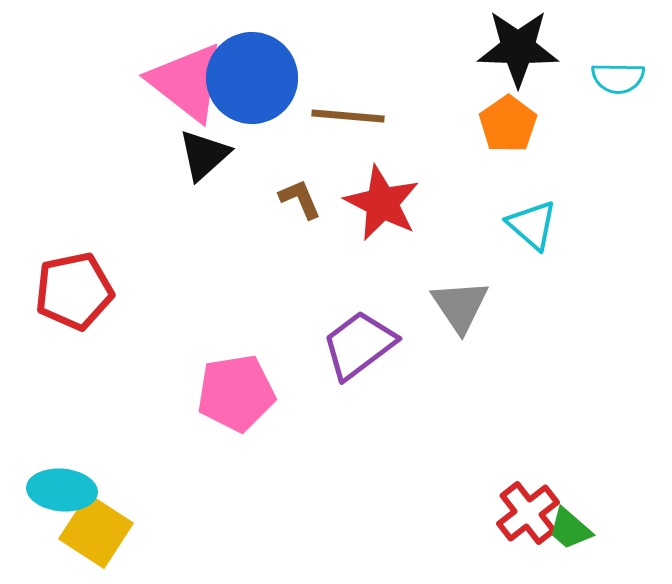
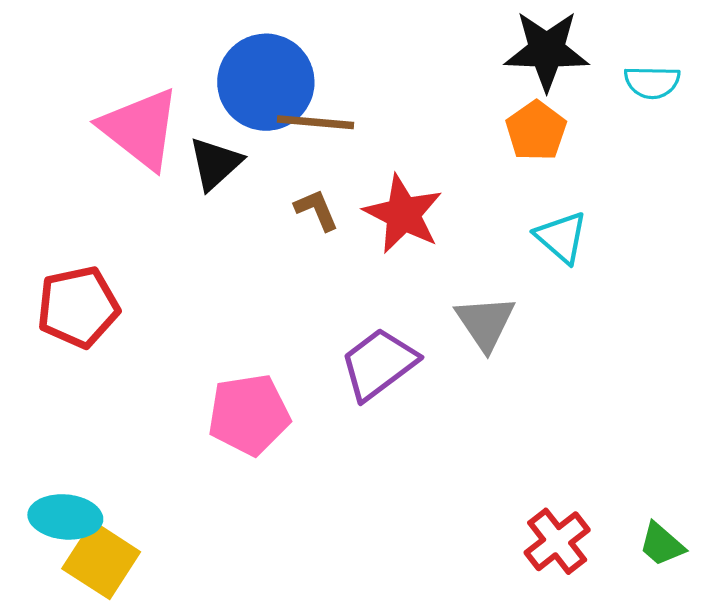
pink triangle: (187, 82) -> (140, 129), moved
brown line: (348, 116) -> (315, 122), moved
green trapezoid: (570, 529) -> (662, 544), moved

